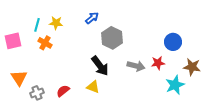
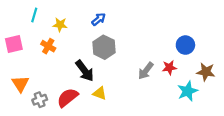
cyan line: (37, 25) -> (34, 15), moved
gray hexagon: (112, 38) -> (104, 47), moved
black arrow: (100, 66) -> (85, 71), moved
gray arrow: (136, 66) -> (146, 71), turned 114
red semicircle: (63, 91) -> (68, 98), size x1.5

